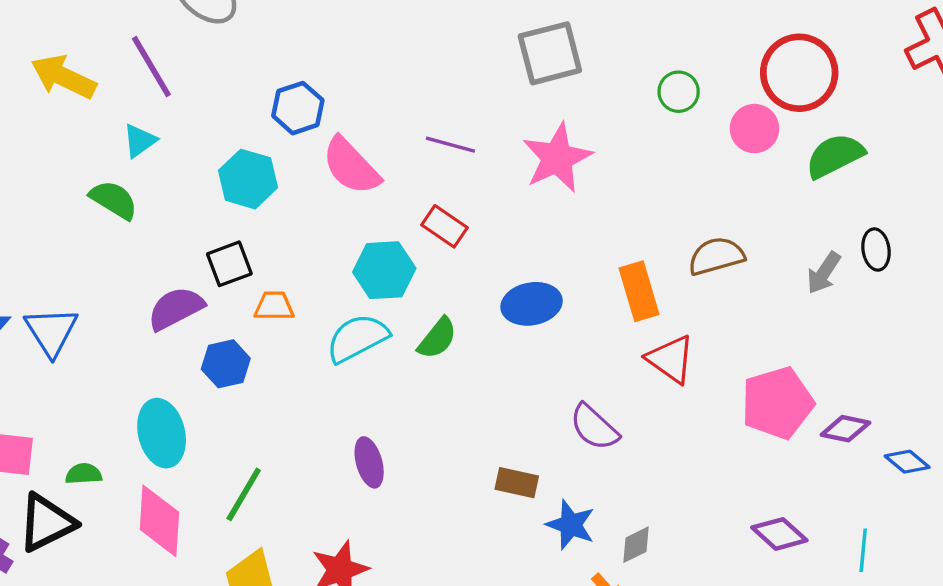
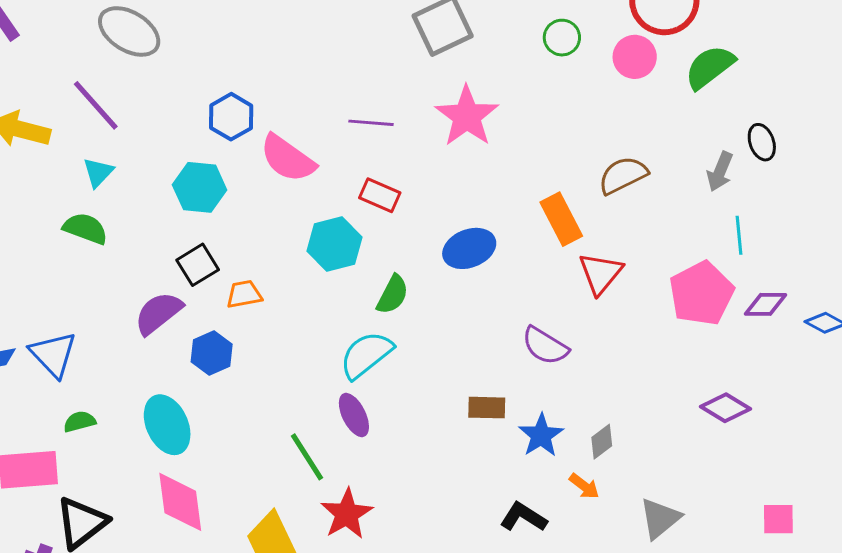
cyan semicircle: (357, 338) -> (366, 355), moved
red triangle: (671, 359) -> (601, 273), turned 45
green semicircle: (84, 474) -> (80, 422), moved
green line: (244, 494) -> (307, 457), moved, turned -52
blue star: (571, 525) -> (541, 435), turned 30
cyan line: (863, 550) -> (739, 235), moved

